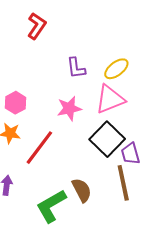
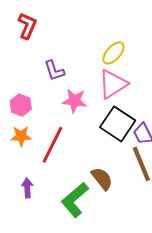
purple L-shape: (76, 68) -> (54, 71), moved
pink star: (69, 108) -> (75, 101), turned 30

